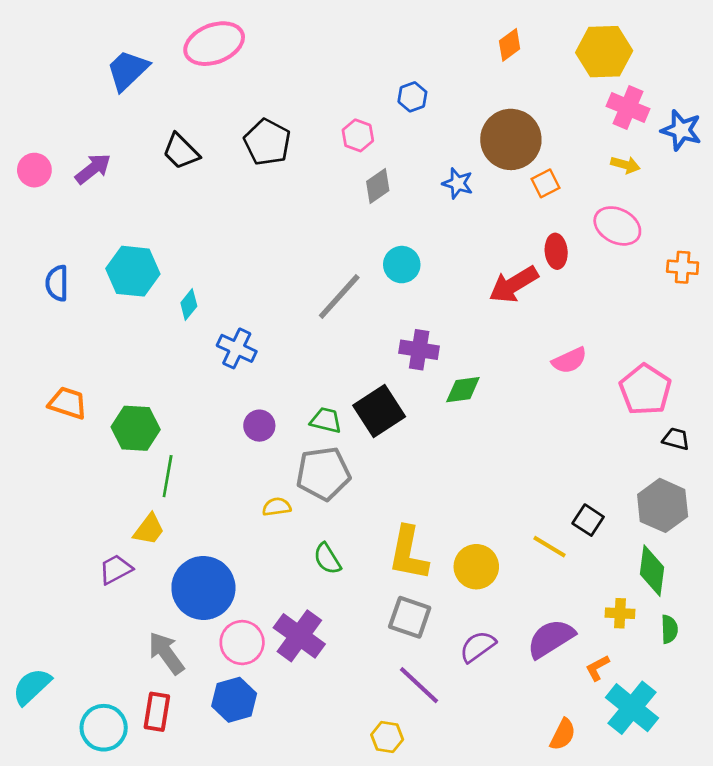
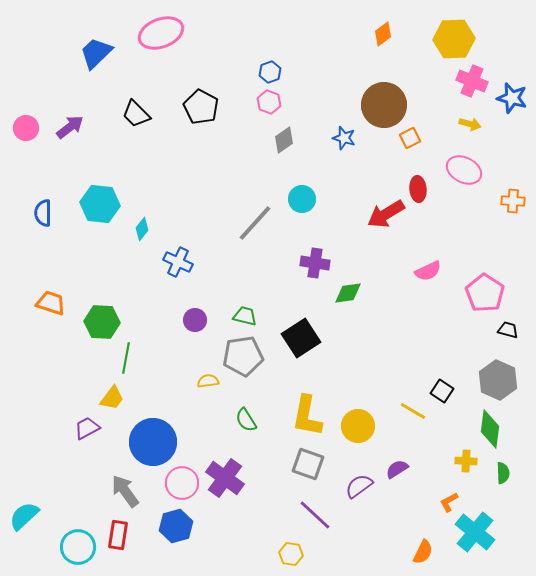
blue hexagon: (412, 97) -> (270, 72), moved
black square: (379, 411) -> (301, 338), moved
purple semicircle: (551, 639) -> (397, 469), moved, size x0.6

